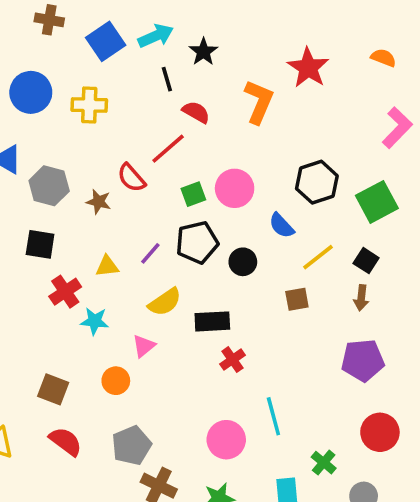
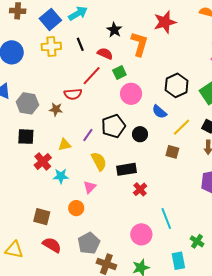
black star: (203, 52) -> (114, 30), moved
red star: (308, 68) -> (165, 22), turned 30
black line: (167, 79) -> (80, 44), moved
yellow cross: (89, 105) -> (51, 46), moved
red semicircle: (131, 178) -> (73, 94), turned -48
green square: (193, 194) -> (119, 73), moved
brown square: (297, 299) -> (172, 152), turned 32
yellow semicircle: (165, 302) -> (99, 161), turned -78

